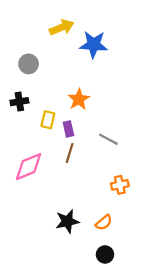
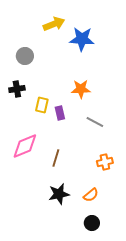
orange star: (79, 99) -> (81, 89), moved, turned 30
brown line: (70, 153) -> (56, 158), moved

